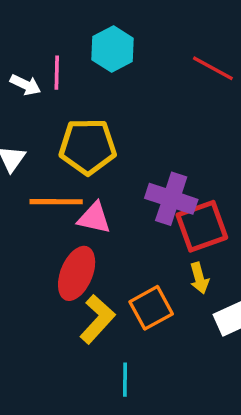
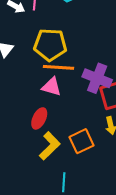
orange line: (56, 202) -> (58, 67), moved
red ellipse: (77, 273) -> (39, 118), size x0.7

